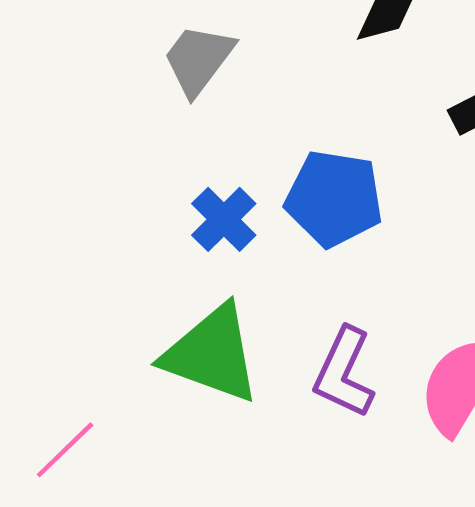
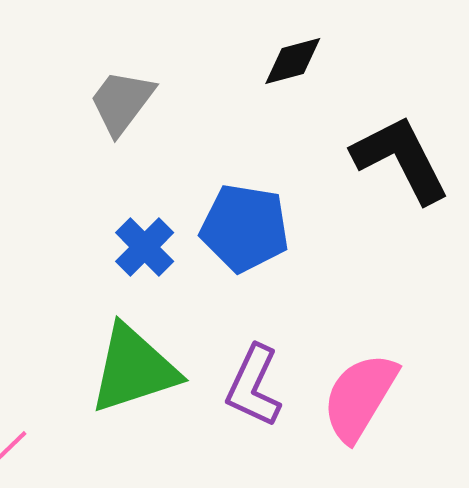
green triangle: (212, 354) -> (134, 369), turned -38

